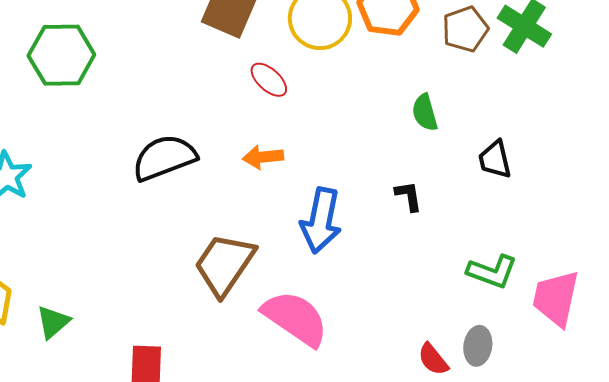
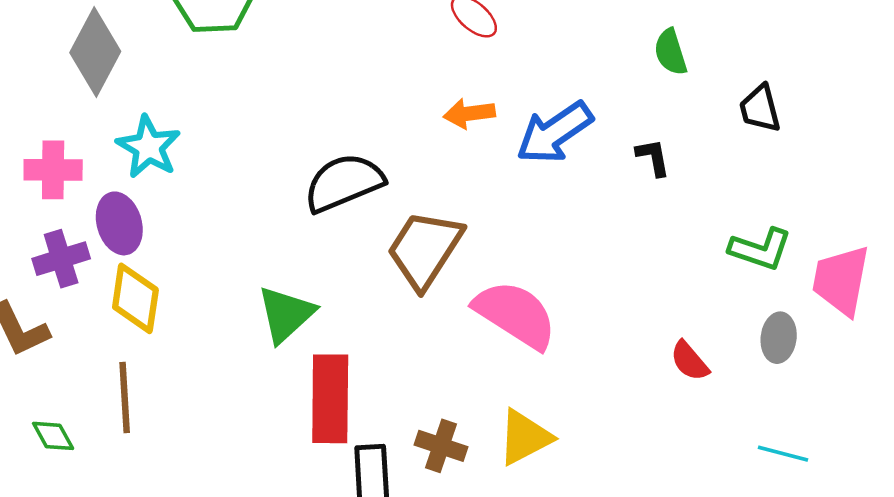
black semicircle: (164, 158) -> (344, 183), moved
blue arrow: (321, 221) -> (554, 133), moved, turned 46
green triangle: (53, 322) -> (286, 314), moved, size x1.4
gray ellipse: (478, 346) -> (779, 338), moved

